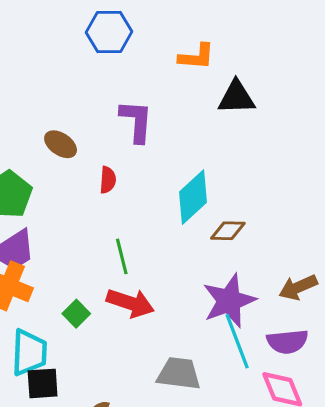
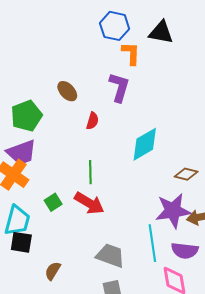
orange L-shape: (196, 57) -> (131, 53), moved, turned -105
black triangle: (236, 97) -> (161, 32), moved
brown diamond: (228, 231) -> (186, 174), moved
purple star: (229, 301) -> (173, 211), moved

